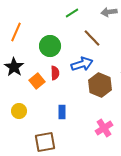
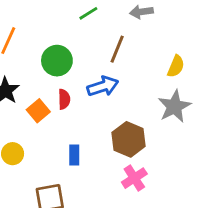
brown line: (92, 38) -> (117, 49), turned 66
brown hexagon: (100, 85) -> (129, 139), moved

